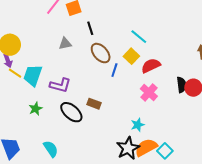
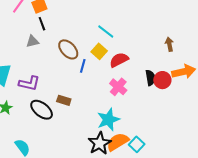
black line: (90, 28) -> (42, 24), moved
cyan star: (138, 125) -> (108, 120), size x1.6

